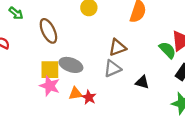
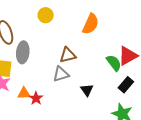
gray ellipse: (71, 65) -> (23, 52), moved, turned 70
black triangle: (142, 82) -> (87, 90), turned 32

